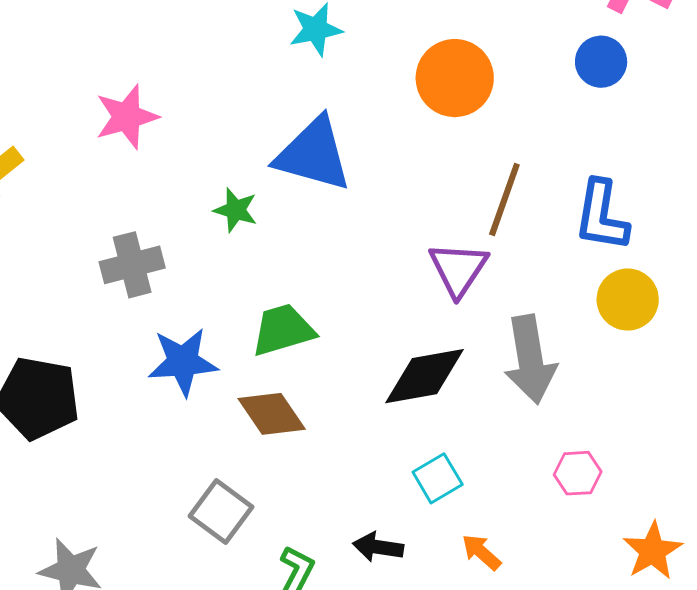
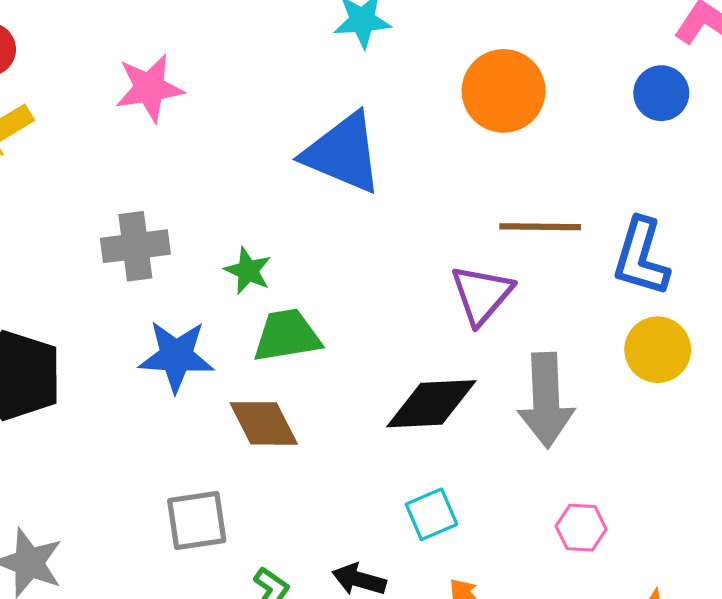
brown line: (504, 199) -> (540, 227), turned 64
green star: (236, 210) -> (248, 271), moved
gray square: (221, 512) -> (197, 521), turned 38

